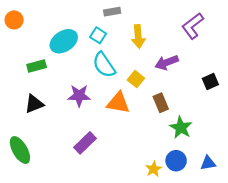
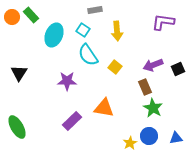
purple L-shape: (193, 26) -> (163, 22), turned 45
cyan ellipse: (64, 41) -> (54, 35), turned -35
purple arrow: (167, 63) -> (153, 65), moved
green rectangle: (37, 66) -> (31, 15), moved, turned 63
orange triangle: (118, 103) -> (104, 108), moved
brown rectangle: (161, 103) -> (145, 87), moved
black triangle: (34, 104) -> (19, 73), moved, turned -36

